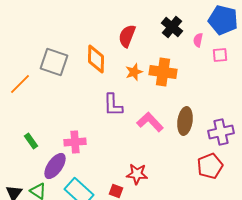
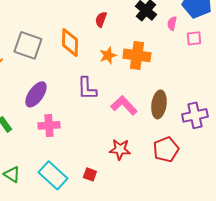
red semicircle: (127, 36) -> (101, 19), size x0.7
purple ellipse: (55, 166) -> (36, 94), moved
red pentagon: (210, 166) -> (166, 149), moved
red star: (137, 174) -> (120, 149), moved

